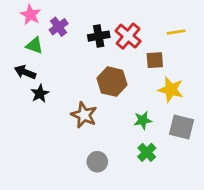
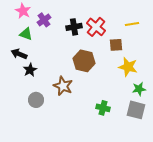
green star: (143, 120) -> (139, 89), moved
gray square: (182, 127) -> (136, 110), moved
green cross: (147, 152) -> (103, 108), moved, turned -32
gray circle: (97, 162) -> (36, 100), moved

